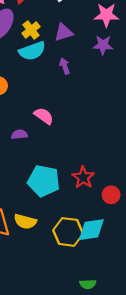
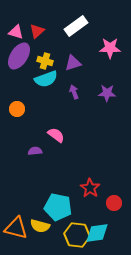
yellow cross: (31, 30) -> (45, 61), turned -35
purple star: (103, 45) -> (107, 93), moved
cyan pentagon: (44, 181) -> (58, 207), moved

